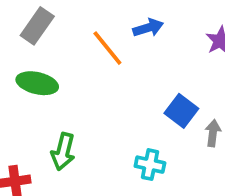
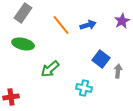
blue arrow: (148, 28) -> (88, 25), moved
green arrow: (63, 152) -> (50, 69), moved, turned 36

